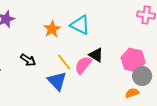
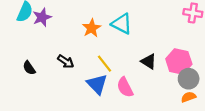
black triangle: (96, 55) -> (149, 61), moved
pink semicircle: (83, 65) -> (125, 87), moved, turned -66
orange semicircle: (132, 93) -> (189, 97), moved

